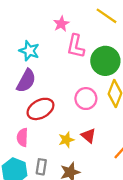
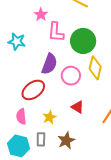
purple semicircle: (26, 81) -> (49, 64), moved
yellow star: (66, 140) -> (49, 117), moved

